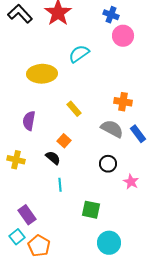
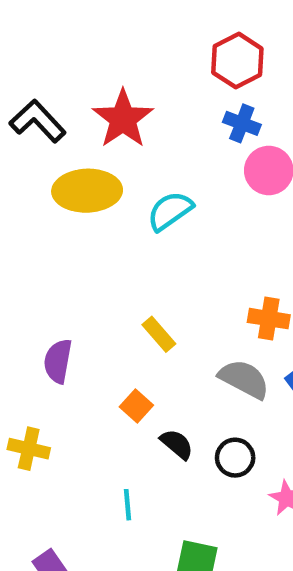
yellow ellipse: (42, 74) -> (87, 191), moved
black semicircle: (53, 158) -> (177, 444), moved

